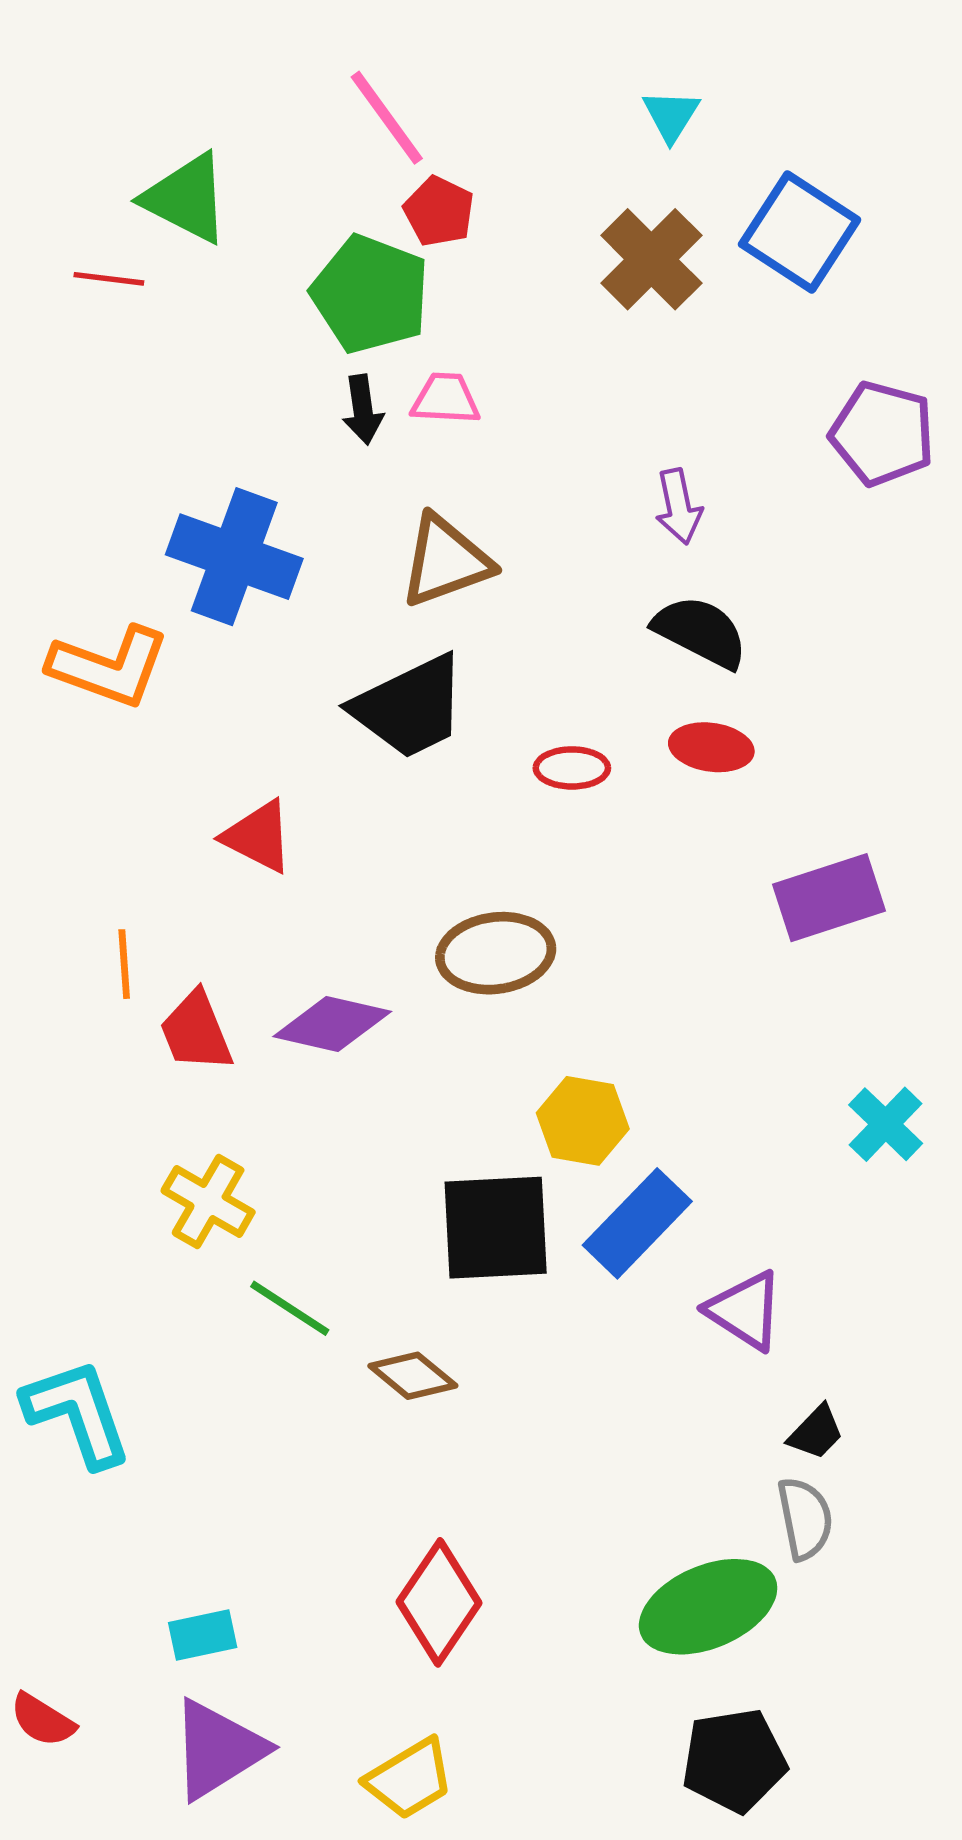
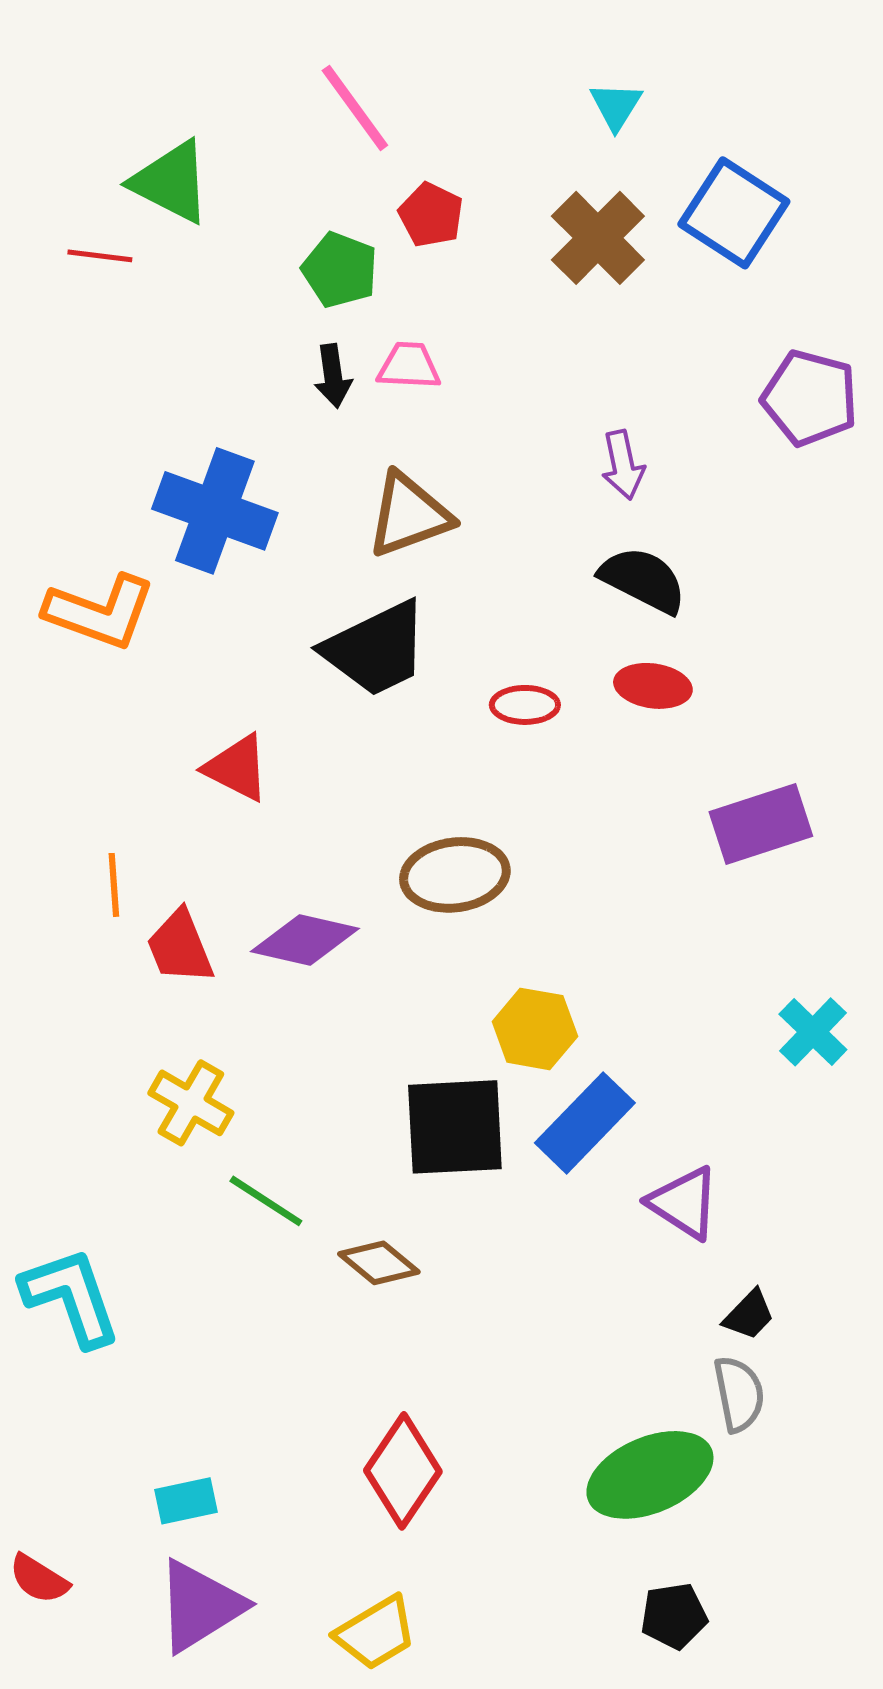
red pentagon: (439, 211) -> (431, 215), moved
green pentagon: (370, 294) -> (340, 270), size x0.7
black pentagon: (734, 1760) -> (674, 1616), size x0.7

